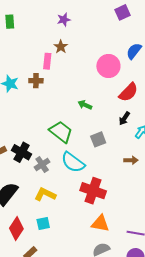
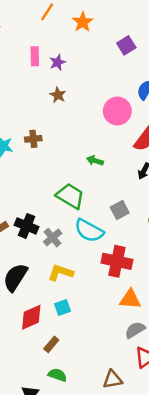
pink rectangle: (47, 61) -> (35, 56), moved
gray square: (98, 139) -> (120, 210), moved
red diamond: (16, 228) -> (31, 317), turned 40

